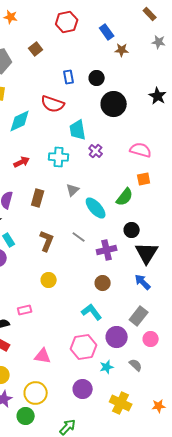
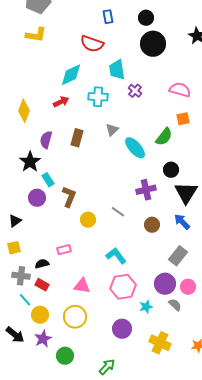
black circle: (97, 78) -> (146, 18), moved
cyan diamond: (20, 121) -> (71, 75), moved
gray line: (79, 237) -> (118, 212), moved
brown L-shape: (47, 241) -> (69, 197), moved
brown circle: (103, 283) -> (152, 225), moved
cyan L-shape: (92, 312) -> (116, 256), moved
purple circle: (117, 337) -> (165, 284), moved
pink circle: (151, 339) -> (188, 287), moved
pink triangle: (43, 356) -> (82, 286), moved
yellow circle: (36, 393) -> (75, 317), moved

